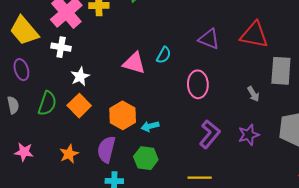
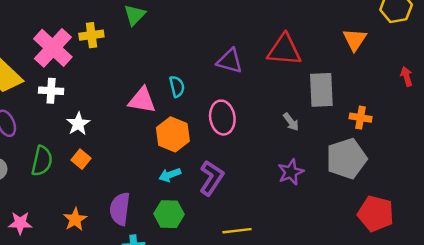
cyan semicircle: (164, 55) -> (177, 86), turned -36
orange square: (79, 106) -> (81, 159), size x0.7
orange hexagon: (123, 115) -> (173, 134), moved
purple L-shape: (210, 134) -> (211, 178), moved

